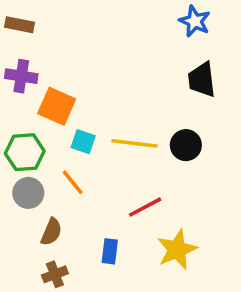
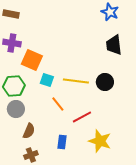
orange line: (73, 182) -> (58, 104), moved
yellow star: (177, 250) -> (100, 141), turned -30

